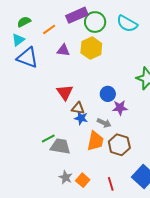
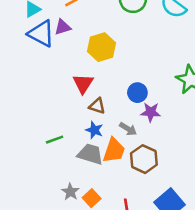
yellow hexagon: (91, 48) -> (102, 47), moved
purple triangle: (63, 50) -> (63, 27), moved, turned -32
blue star: (81, 118) -> (94, 130), moved
gray trapezoid: (60, 146) -> (90, 154), moved

